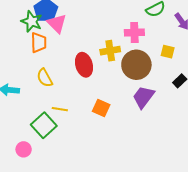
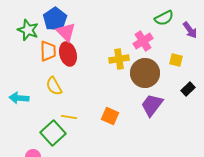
green star: (32, 21) -> (28, 30), moved
pink cross: (134, 32) -> (143, 41), turned -30
red ellipse: (84, 65) -> (68, 54), moved

